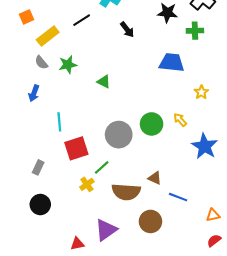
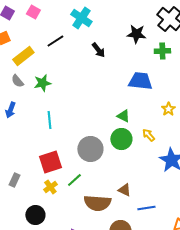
green triangle: (104, 82) -> (123, 116), moved
cyan line: (59, 122) -> (49, 120), moved
yellow cross: (87, 184) -> (50, 187), moved
blue line: (178, 197) -> (146, 208), turned -30
black circle: (40, 205) -> (35, 215), moved

